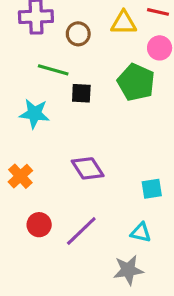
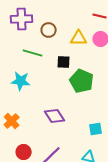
yellow triangle: (124, 23) -> (79, 38), moved
green pentagon: (136, 82) -> (82, 81), moved
black square: (81, 93) -> (64, 62), moved

